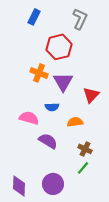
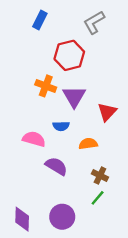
gray L-shape: (80, 19) -> (94, 22), turned -145

